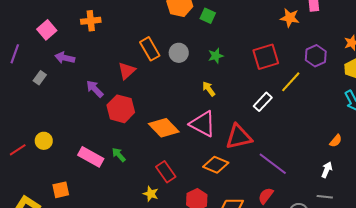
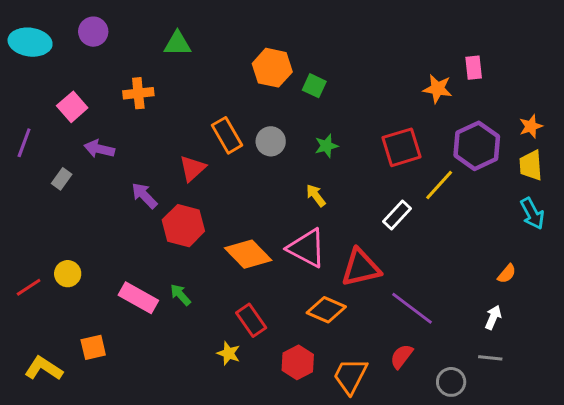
purple hexagon: (316, 56) -> (477, 146), size x1.4

